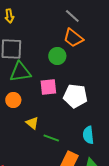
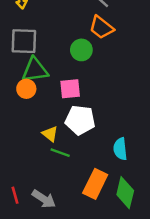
white pentagon: (75, 96) -> (80, 120), moved
orange circle: (13, 100) -> (26, 89), moved
green line: (51, 138) -> (60, 153), moved

